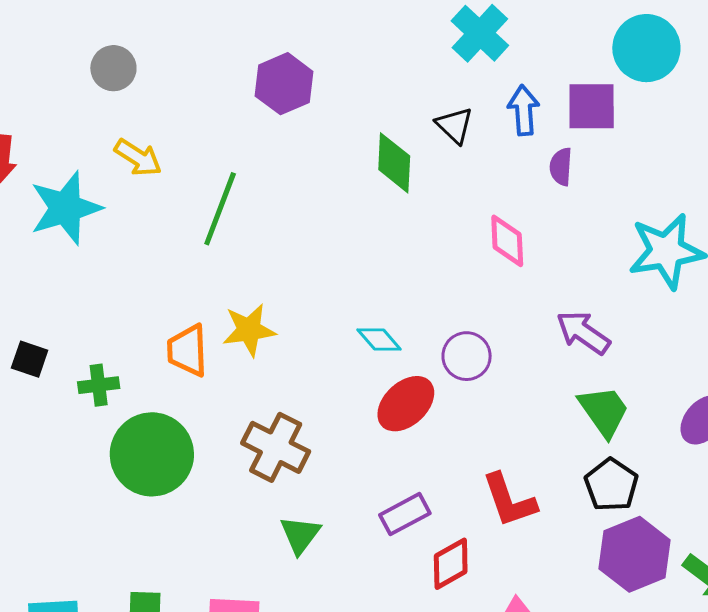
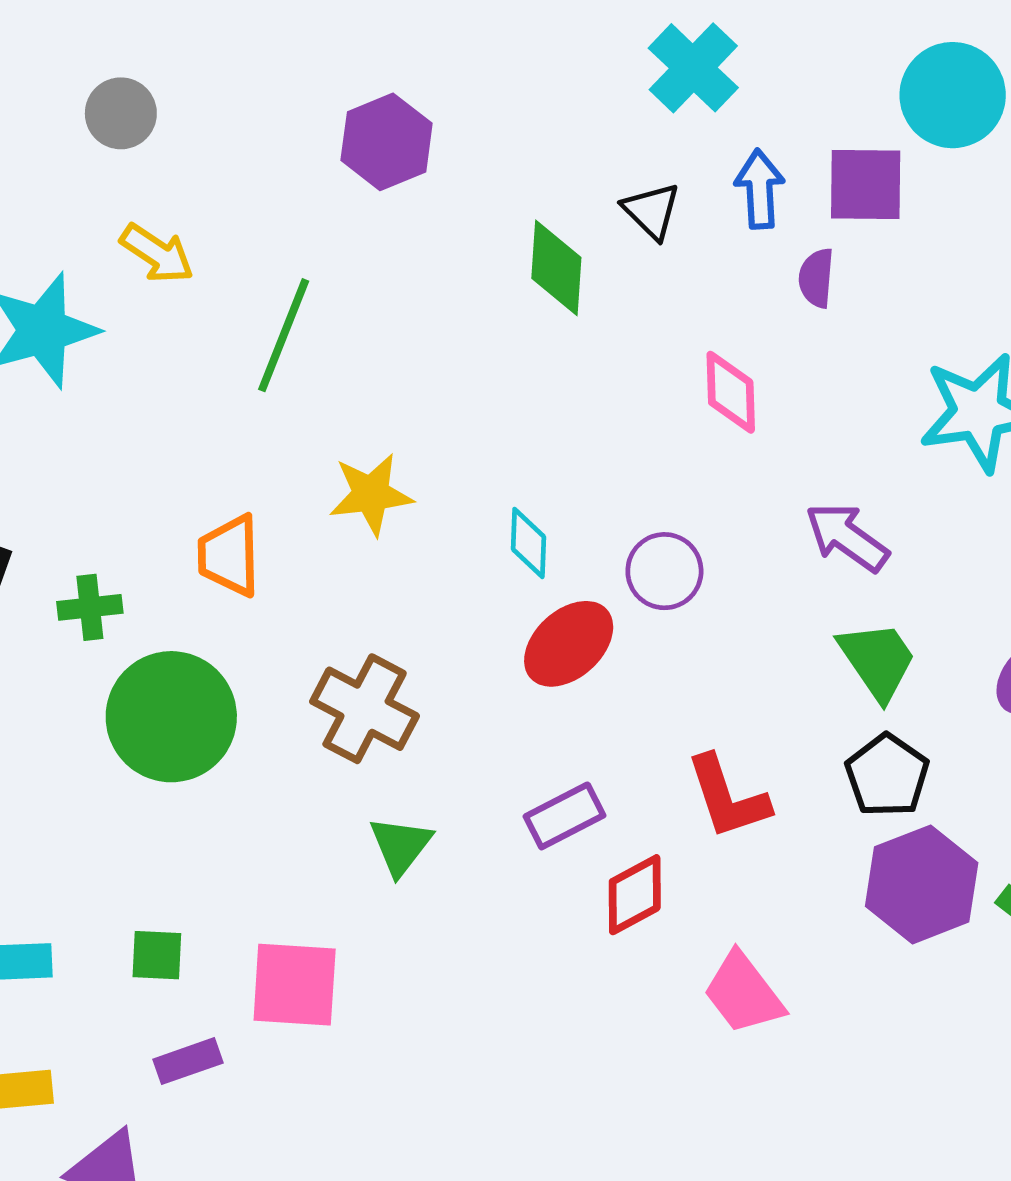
yellow star: (249, 330) -> (371, 494), moved
cyan diamond: (379, 339) -> (528, 543), turned 42

